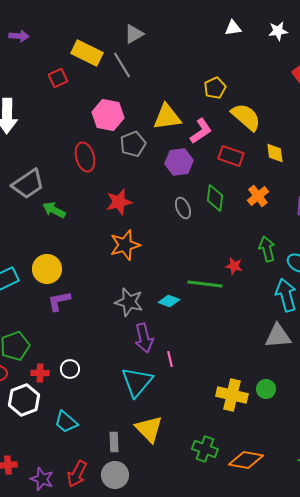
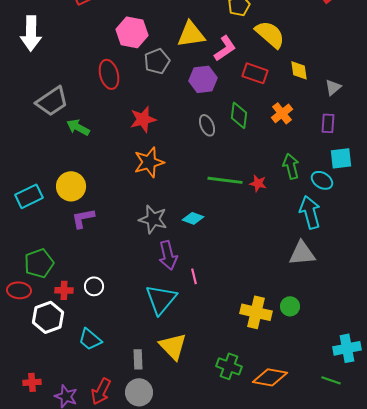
green line: (205, 284) -> (225, 180), moved

